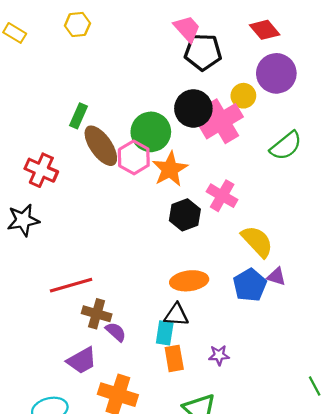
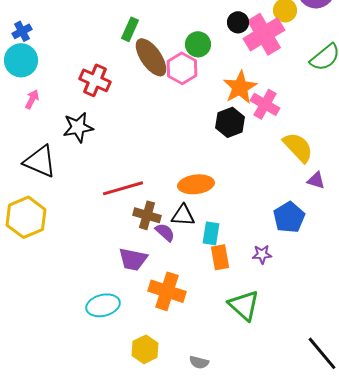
black circle: (193, 108) -> (238, 22), size x0.6
green circle: (151, 132) -> (198, 44), size x0.7
orange star: (170, 169) -> (240, 87), moved
orange ellipse: (189, 281) -> (196, 184), moved
blue pentagon: (250, 285) -> (289, 217), moved
black triangle: (176, 315) -> (183, 215), moved
purple trapezoid: (82, 361) -> (133, 259), turned 40

